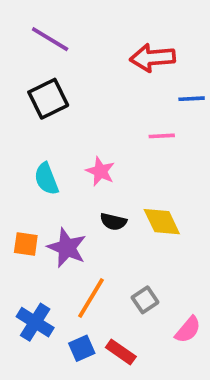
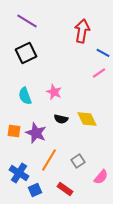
red arrow: (152, 58) -> (82, 31), turned 105
blue line: (192, 99) -> (103, 53), turned 32
pink line: (162, 136) -> (99, 73), moved, turned -32
blue square: (82, 348) -> (35, 190), moved

